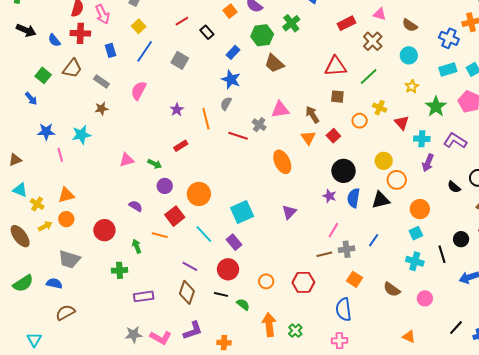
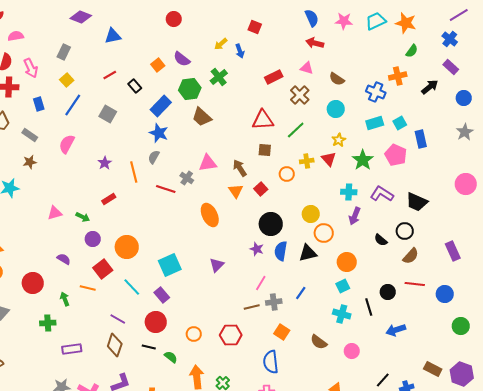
blue rectangle: (233, 52) -> (161, 106), size x1.5
yellow cross: (380, 108) -> (307, 161), turned -32
red triangle: (402, 123) -> (329, 159), moved

